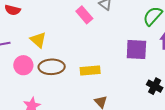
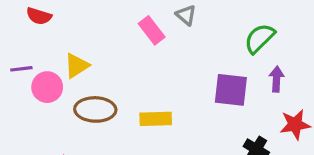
yellow triangle: (38, 40) -> (77, 66), turned 42
pink circle: (23, 65) -> (47, 87), moved

